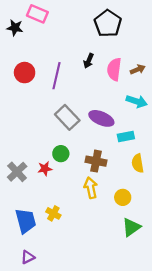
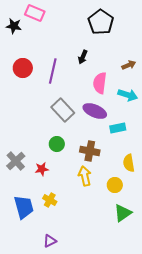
pink semicircle: (114, 69) -> (100, 83), moved
yellow semicircle: (138, 163) -> (129, 163), moved
red star: (45, 169) -> (42, 169), moved
purple triangle: (28, 257) -> (50, 241), moved

